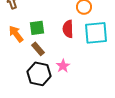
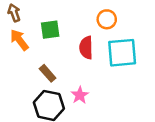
green square: (37, 28) -> (50, 30), moved
orange arrow: (16, 34) -> (19, 40), moved

